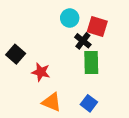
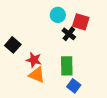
green rectangle: (91, 62) -> (67, 66), moved
orange triangle: (52, 102) -> (37, 75), moved

